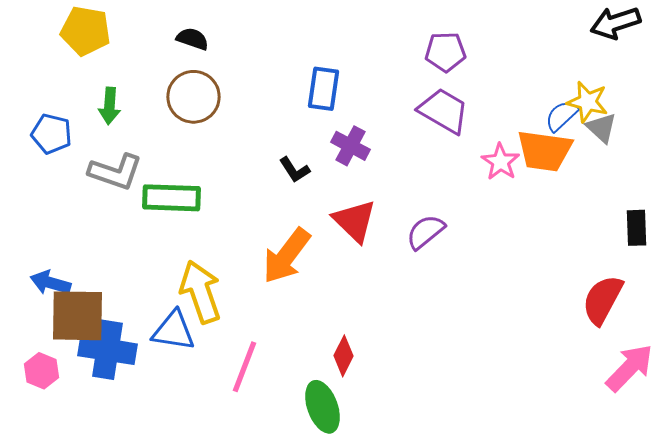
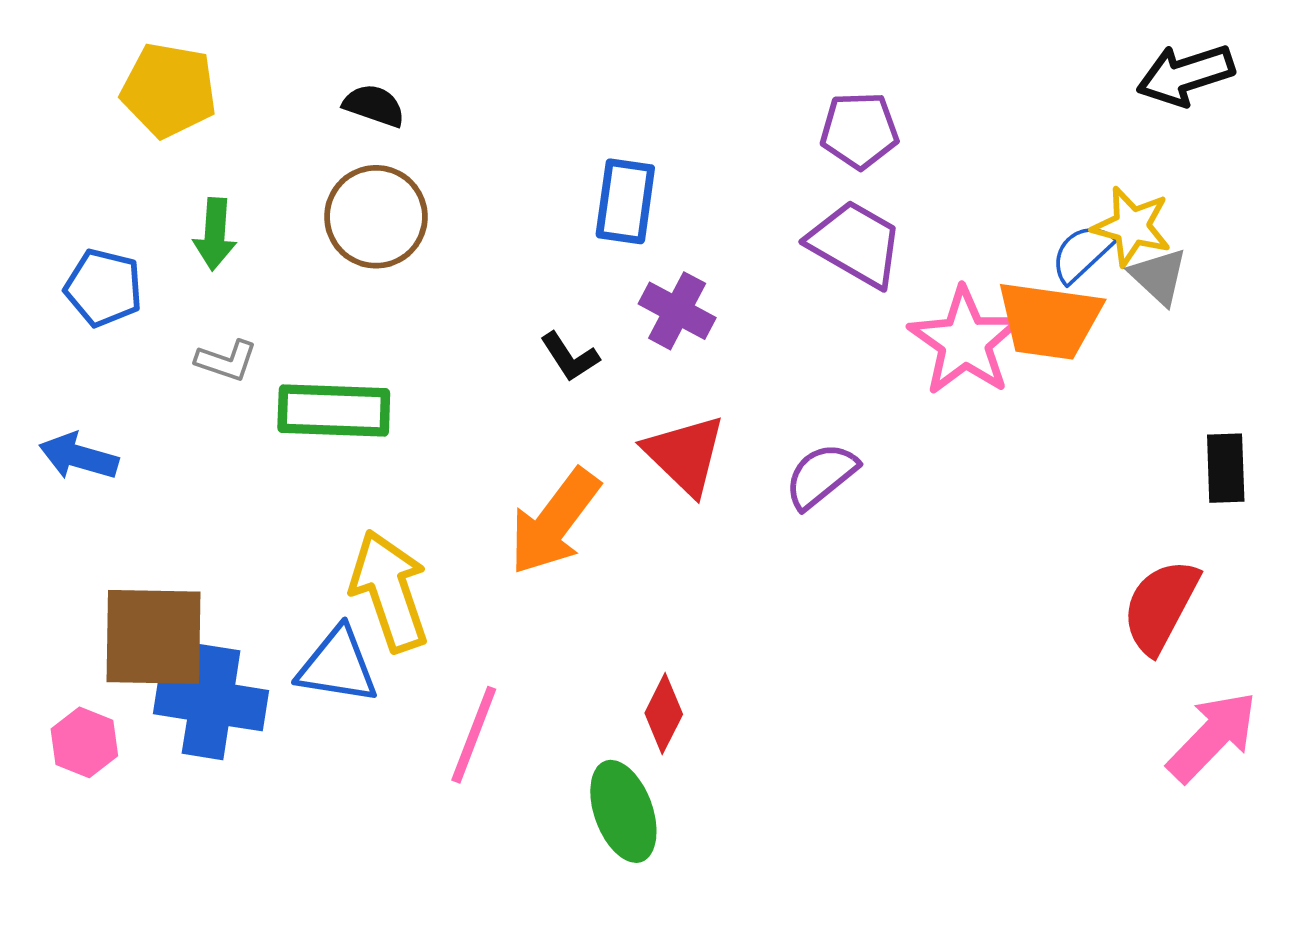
pink star: (500, 162) -> (965, 341), size x1.5
gray L-shape: (116, 172) -> (226, 361), size x0.6
blue arrow: (50, 283) -> (79, 457), moved

